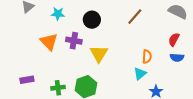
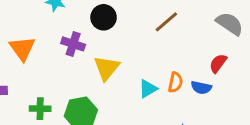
orange triangle: (49, 42) -> (22, 48), moved
blue semicircle: (177, 57) -> (201, 88), moved
cyan triangle: (140, 74) -> (148, 89), moved

